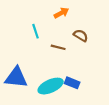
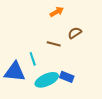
cyan line: (35, 31) -> (33, 59), moved
brown semicircle: (81, 35) -> (75, 33), turned -64

